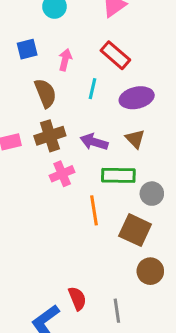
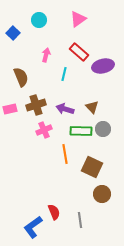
blue square: (27, 49) -> (13, 33), moved, turned -32
brown semicircle: (45, 93) -> (21, 77), moved
purple ellipse: (137, 98) -> (103, 66), moved
gray circle: (152, 194) -> (103, 129), moved

